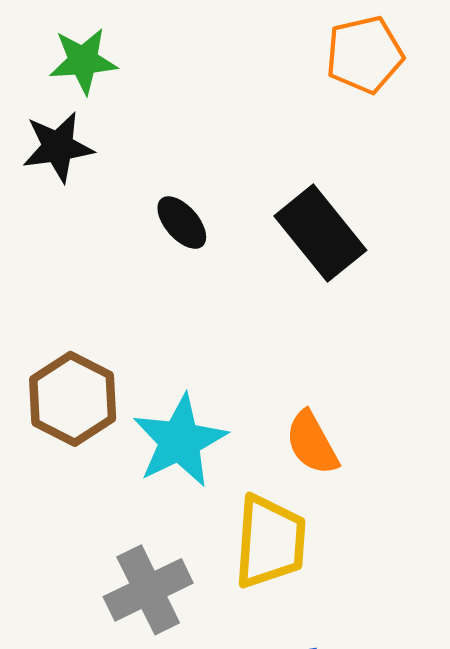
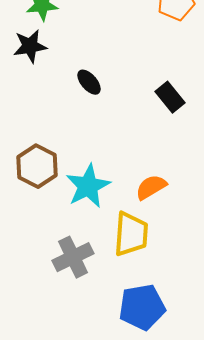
black rectangle: (320, 233) -> (170, 97), moved, size x0.7
orange semicircle: (312, 443) -> (151, 187), turned 88

